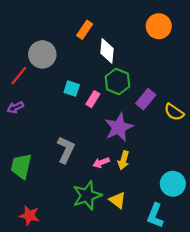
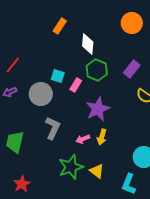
orange rectangle: (85, 30) -> (60, 26), moved
gray circle: (42, 54) -> (41, 94), moved
purple rectangle: (146, 99) -> (132, 69), moved
red star: (29, 215) -> (22, 184), turned 30

